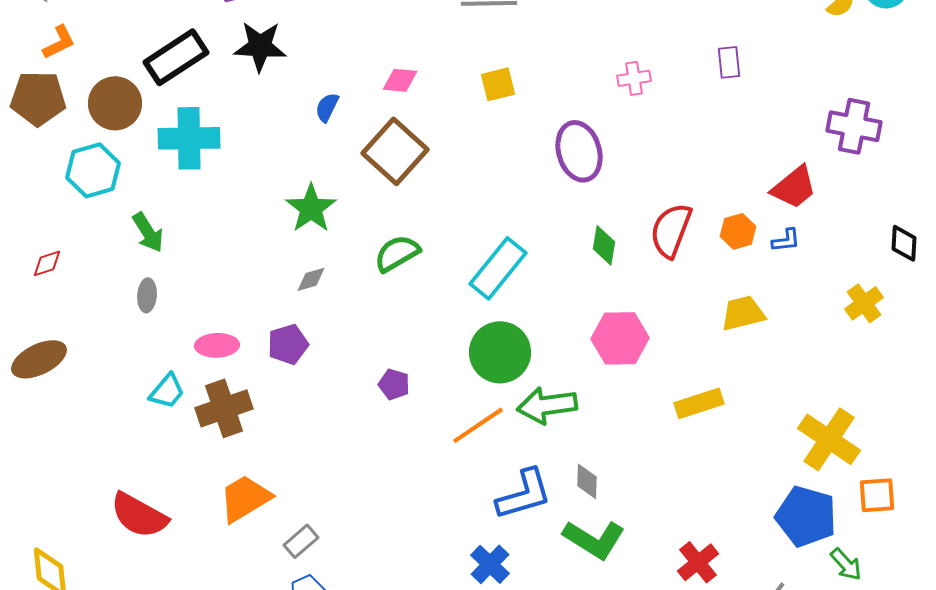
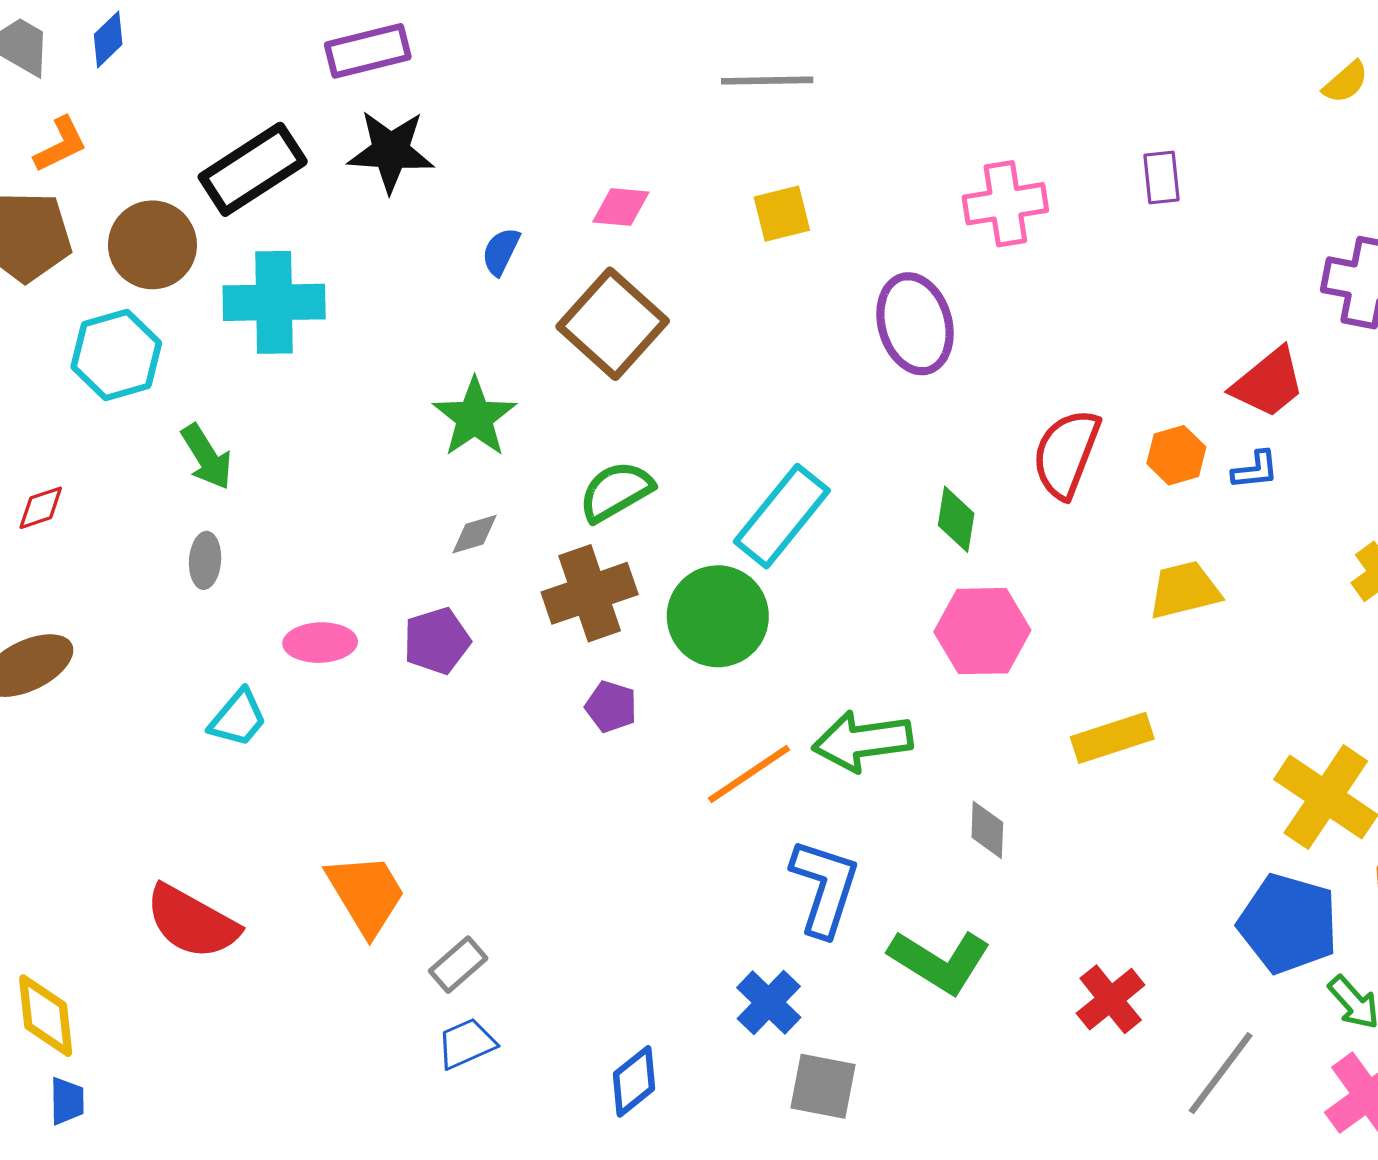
pink cross: (634, 78) -> (1005, 204), size x1.5
green diamond: (604, 245) -> (956, 519), moved
green circle: (500, 352) -> (718, 616), moved
brown cross: (224, 408) -> (590, 593), moved
gray diamond: (587, 481) -> (987, 830), moved
blue L-shape: (524, 494) -> (825, 887), turned -56
orange trapezoid: (245, 498) -> (366, 894), turned 90

